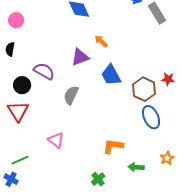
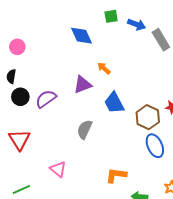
purple semicircle: (44, 71) -> (46, 99), turned -65
black circle: (22, 85) -> (20, 97), moved
gray semicircle: (71, 95) -> (85, 129), moved

